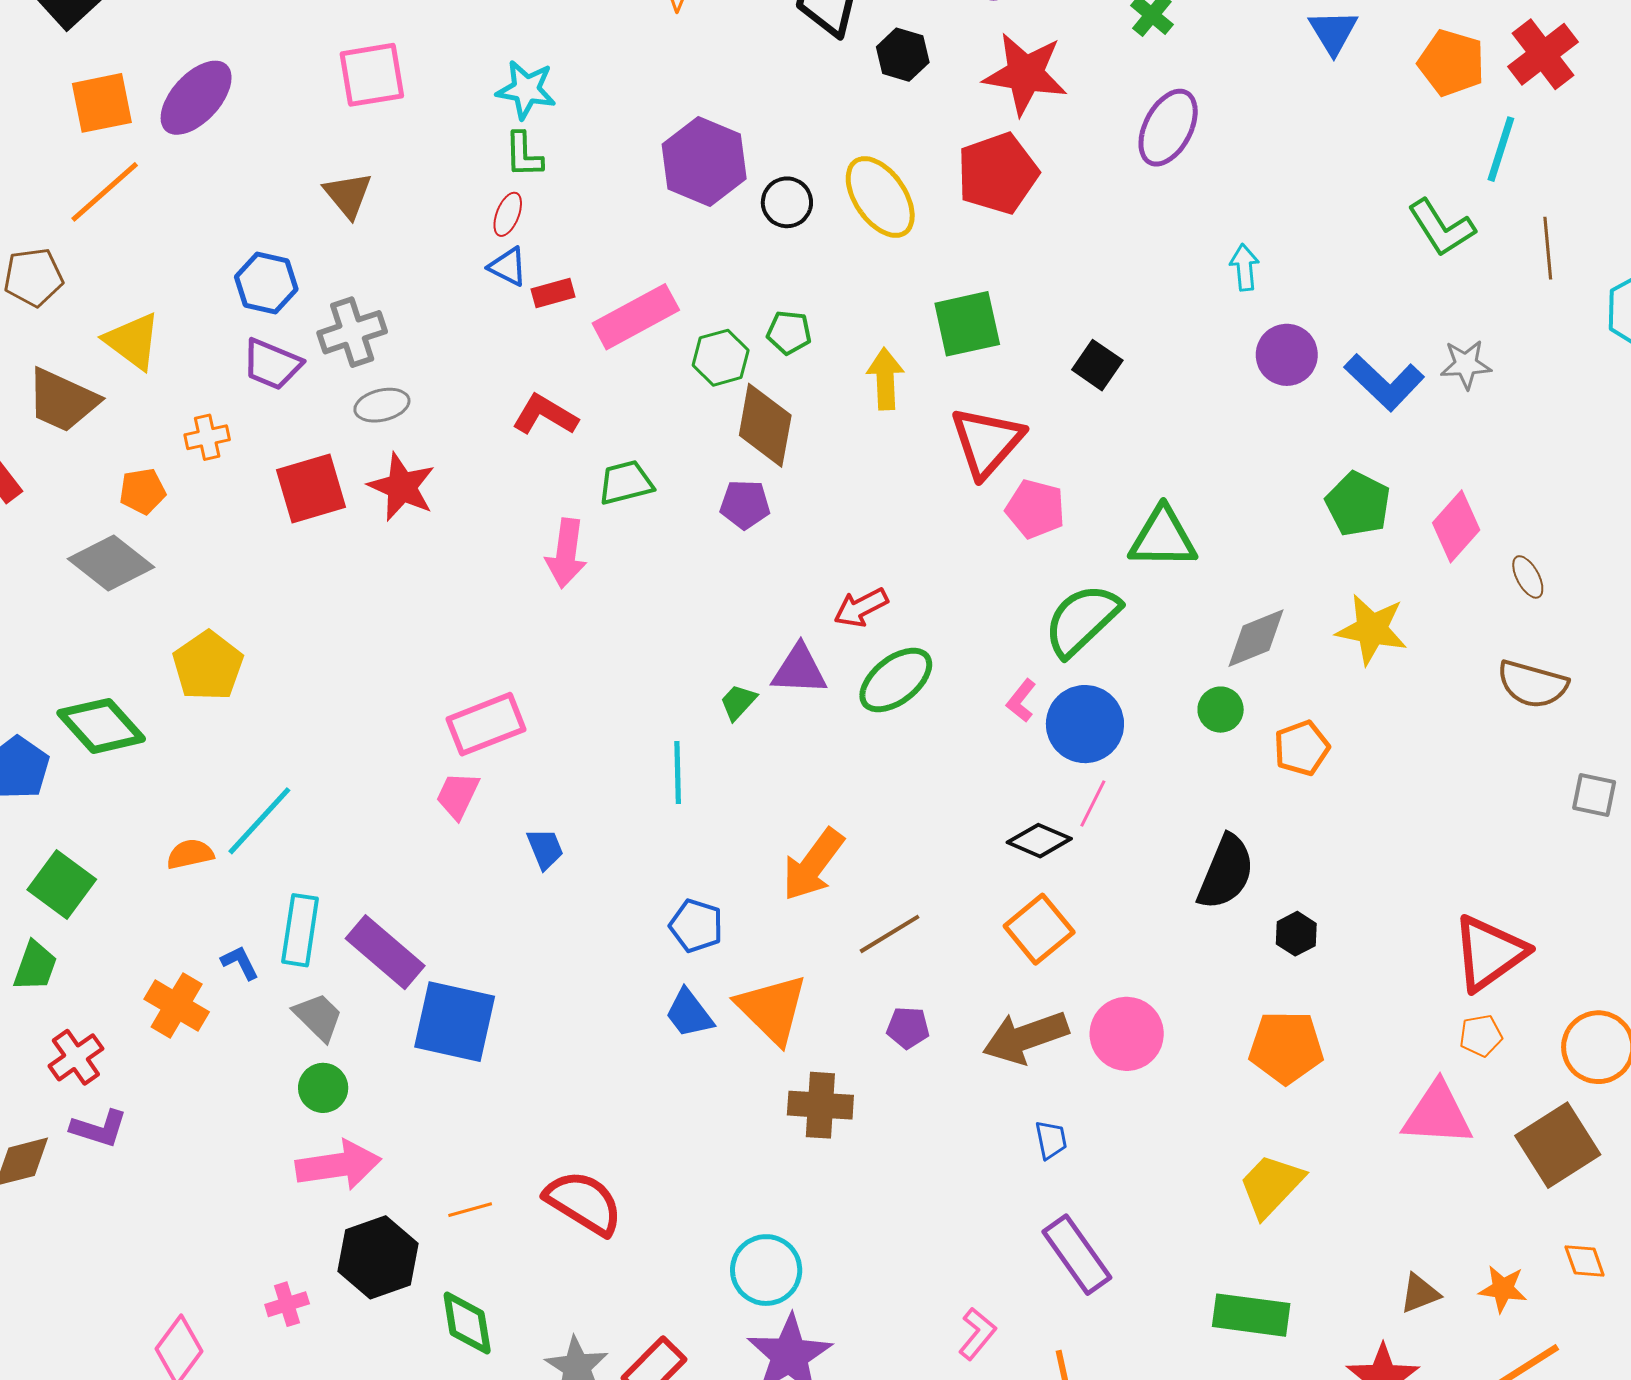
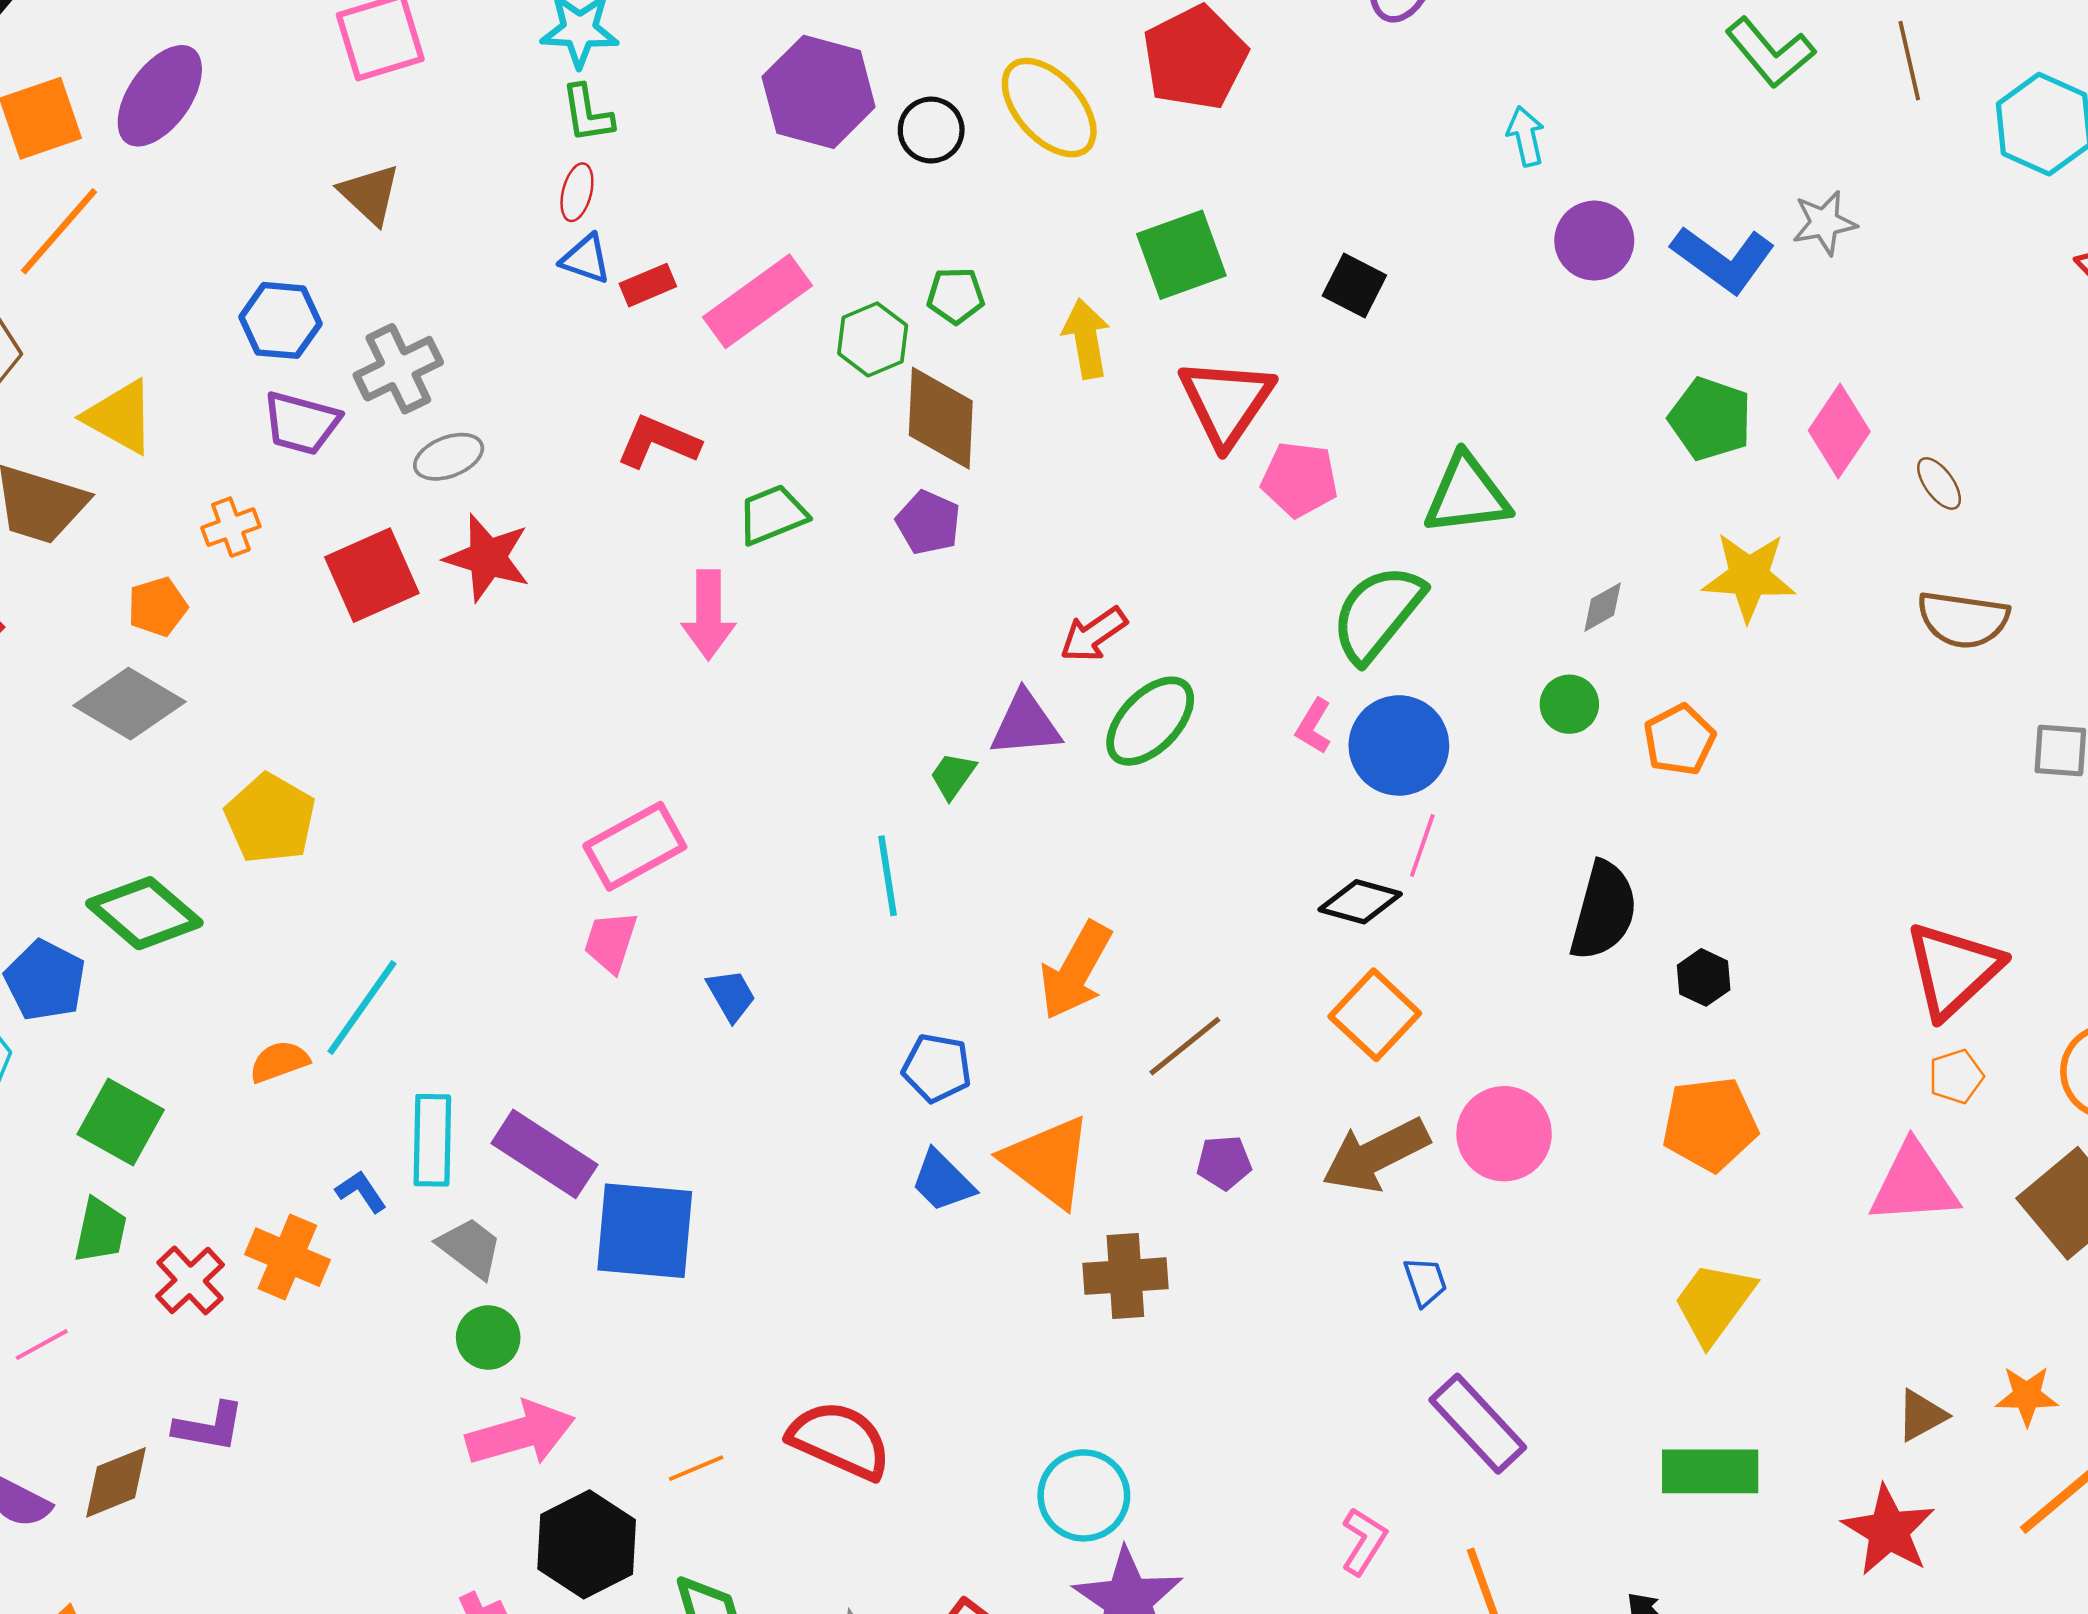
purple pentagon: (745, 505) -> (928, 523), turned 30
gray diamond: (1256, 638) -> (1603, 607), size x0.6
red cross: (76, 1057) -> (190, 1280), moved

